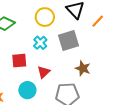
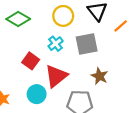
red square: (19, 61) -> (31, 61), turned 35
red triangle: (44, 72) -> (56, 76), size x1.6

